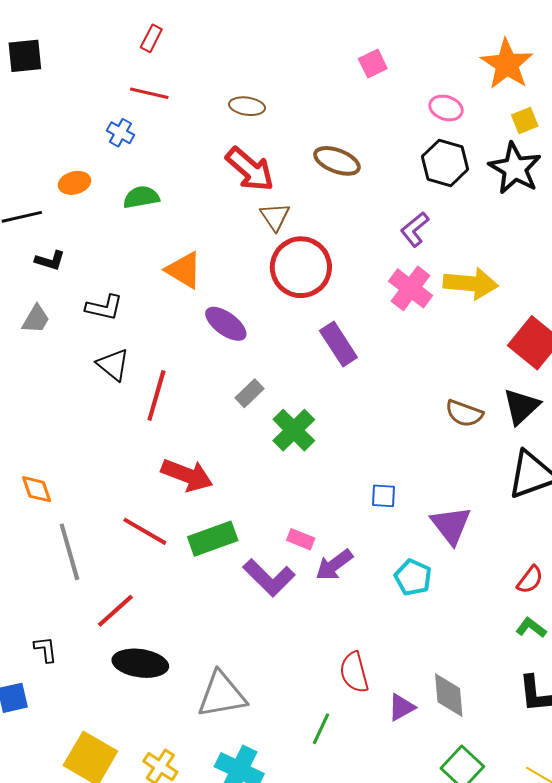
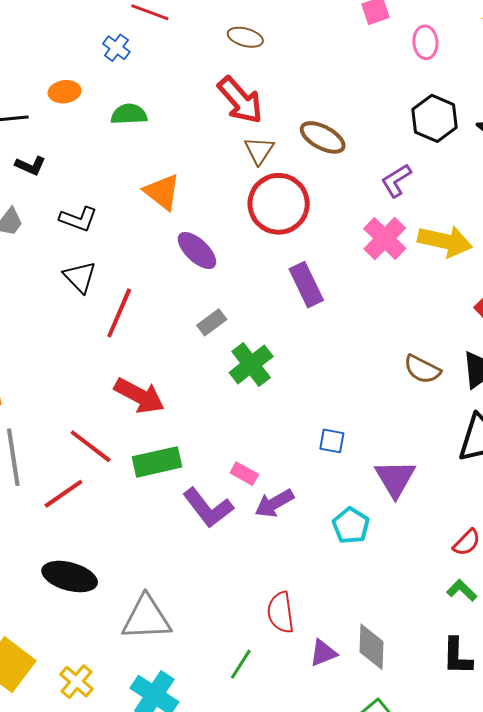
pink ellipse: (446, 108) -> (425, 42), moved, turned 60
brown ellipse: (337, 161) -> (323, 137), moved
red line: (115, 611) -> (63, 494), moved

